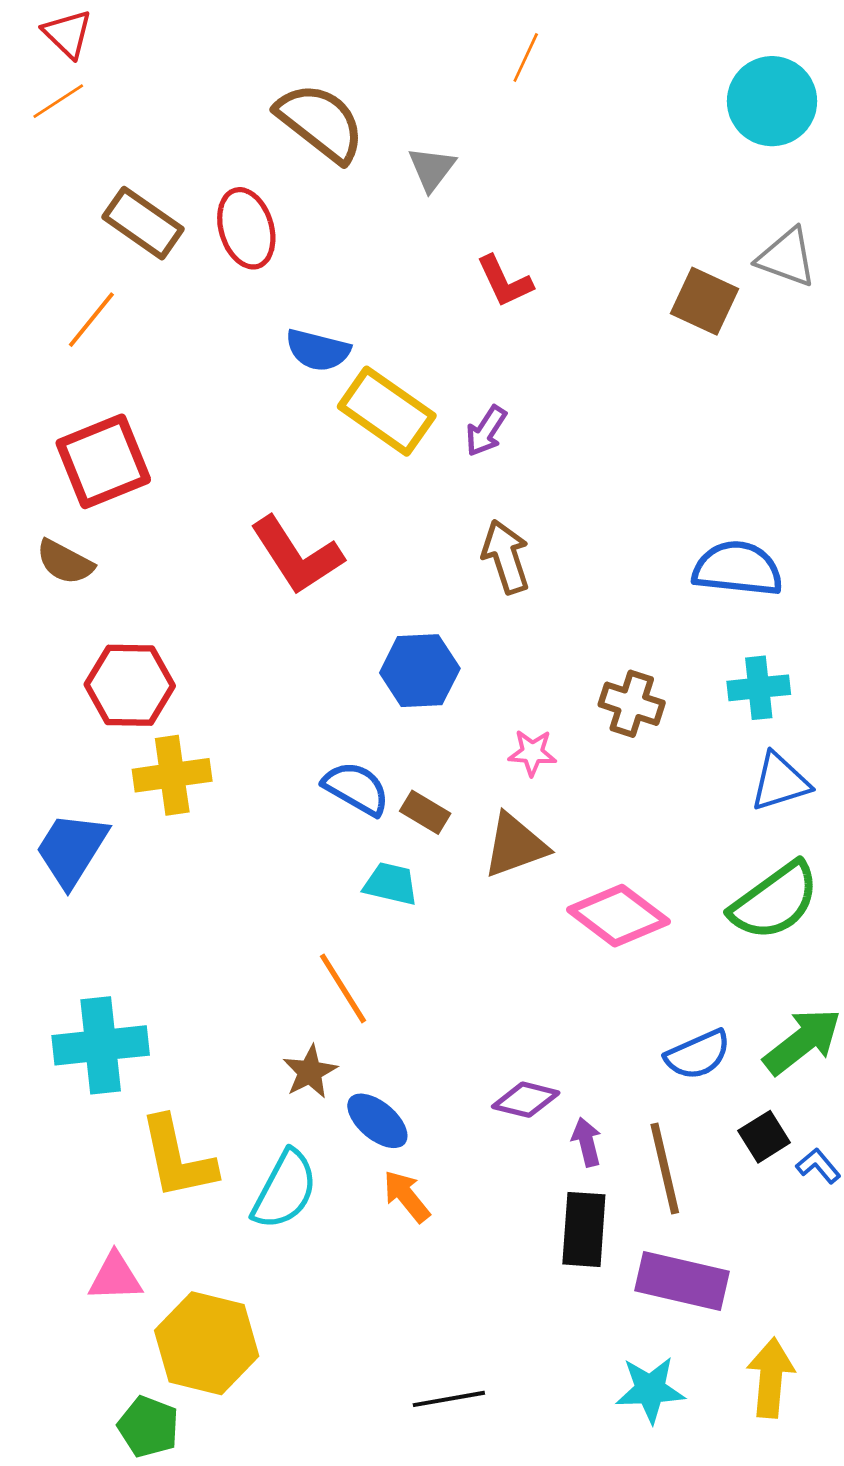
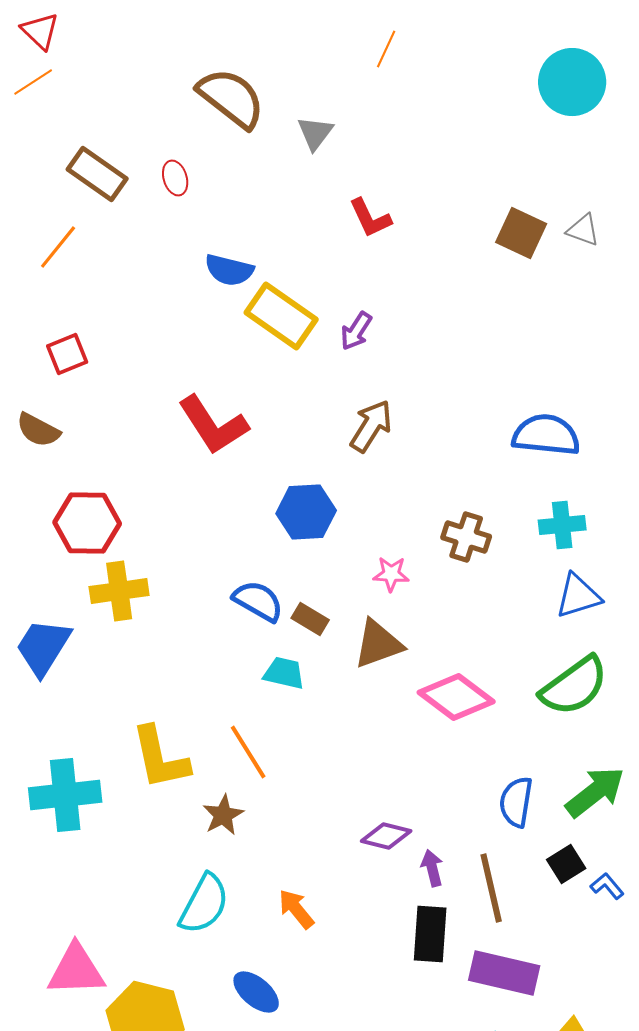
red ellipse: (246, 228) -> (175, 178), size x0.6
gray triangle: (787, 257) -> (583, 230), moved, size x0.7
red square: (103, 461) -> (67, 354), size x0.6
brown arrow: (506, 557) -> (371, 426), turned 50
blue semicircle: (698, 1055) -> (516, 802), turned 123
blue ellipse: (377, 1121) -> (256, 992), moved
yellow L-shape: (177, 1158) -> (160, 758), moved
pink triangle: (115, 1277) -> (76, 970), size x1.4

